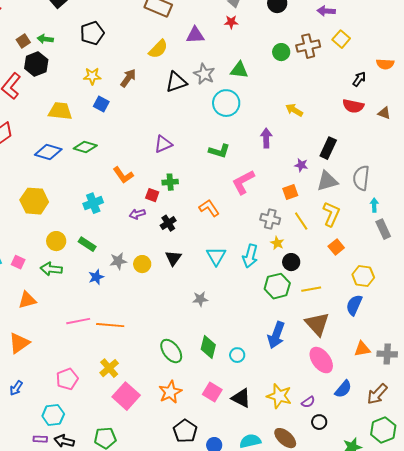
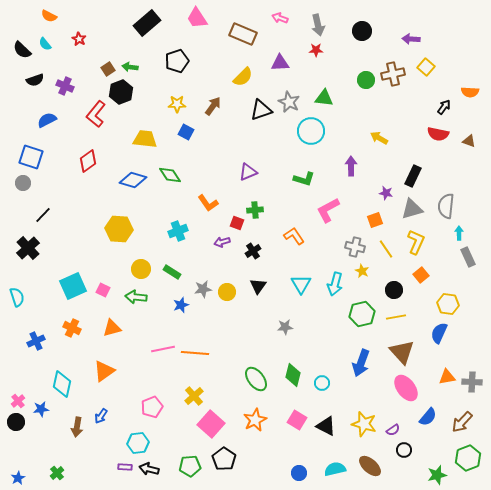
green diamond: (85, 147) -> (170, 175), turned 40
black circle: (291, 262) -> (394, 290), moved
black pentagon: (185, 431) -> (224, 459), moved

